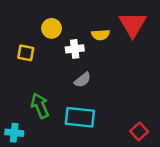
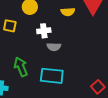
white cross: (75, 49) -> (44, 31), moved
gray semicircle: (82, 80) -> (54, 47), turned 40

